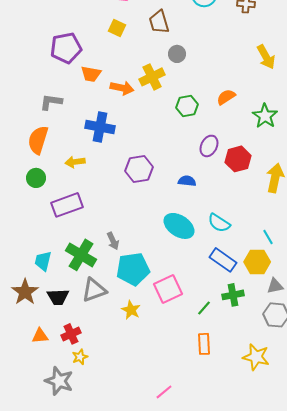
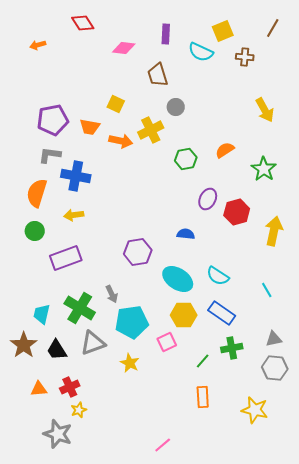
yellow square: (117, 28) -> (116, 104), moved
purple pentagon: (66, 48) -> (53, 120), moved
blue cross: (100, 127) -> (76, 176), moved
purple hexagon: (139, 169) -> (138, 252), moved
yellow hexagon: (257, 262) -> (184, 315), moved
pink square: (168, 289) -> (167, 342), size x0.7
black trapezoid: (58, 297) -> (57, 350), turned 60

